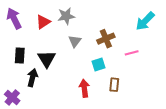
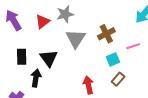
gray triangle: (75, 41) -> (76, 39), size x1.5
cyan square: (99, 65) -> (113, 59), moved
brown rectangle: (114, 85) -> (118, 79), turned 40

